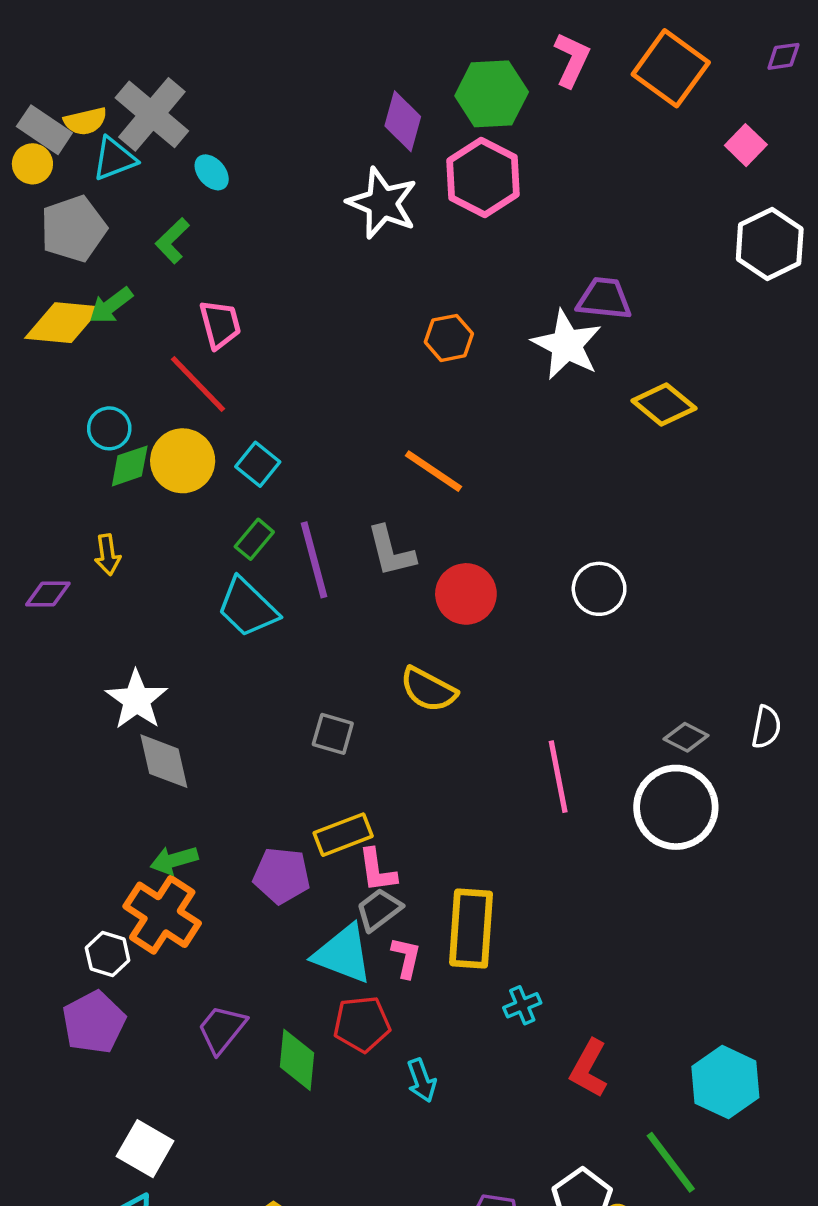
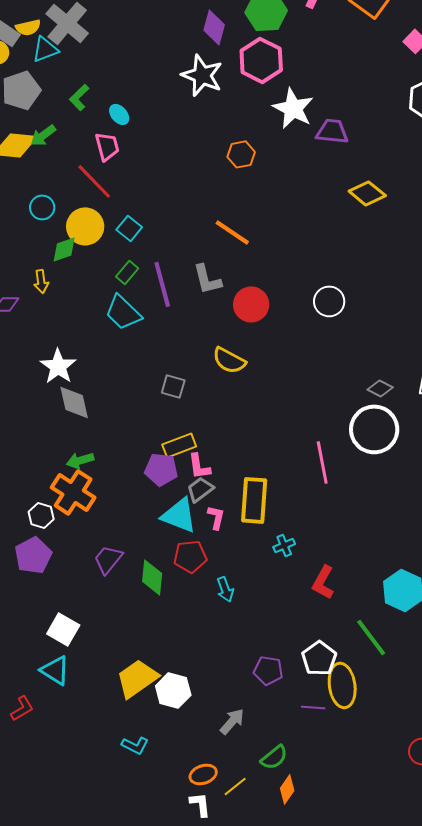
cyan ellipse: (212, 172) -> (119, 114), moved
white star: (567, 345) -> (293, 108), moved
green diamond: (130, 466) -> (64, 249), moved
pink line: (558, 777) -> (322, 462), moved
purple pentagon: (282, 876) -> (161, 469), moved

